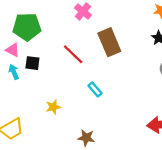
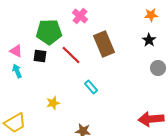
green pentagon: (27, 27) -> (49, 32), moved
black square: (32, 63) -> (40, 56), moved

